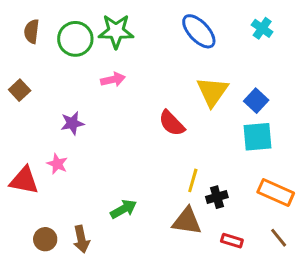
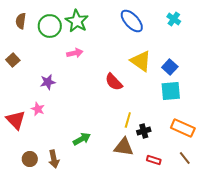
green star: (116, 31) -> (77, 21), turned 30
yellow triangle: (212, 92) -> (141, 61), turned -30
red triangle: (24, 180) -> (16, 120), turned 35

